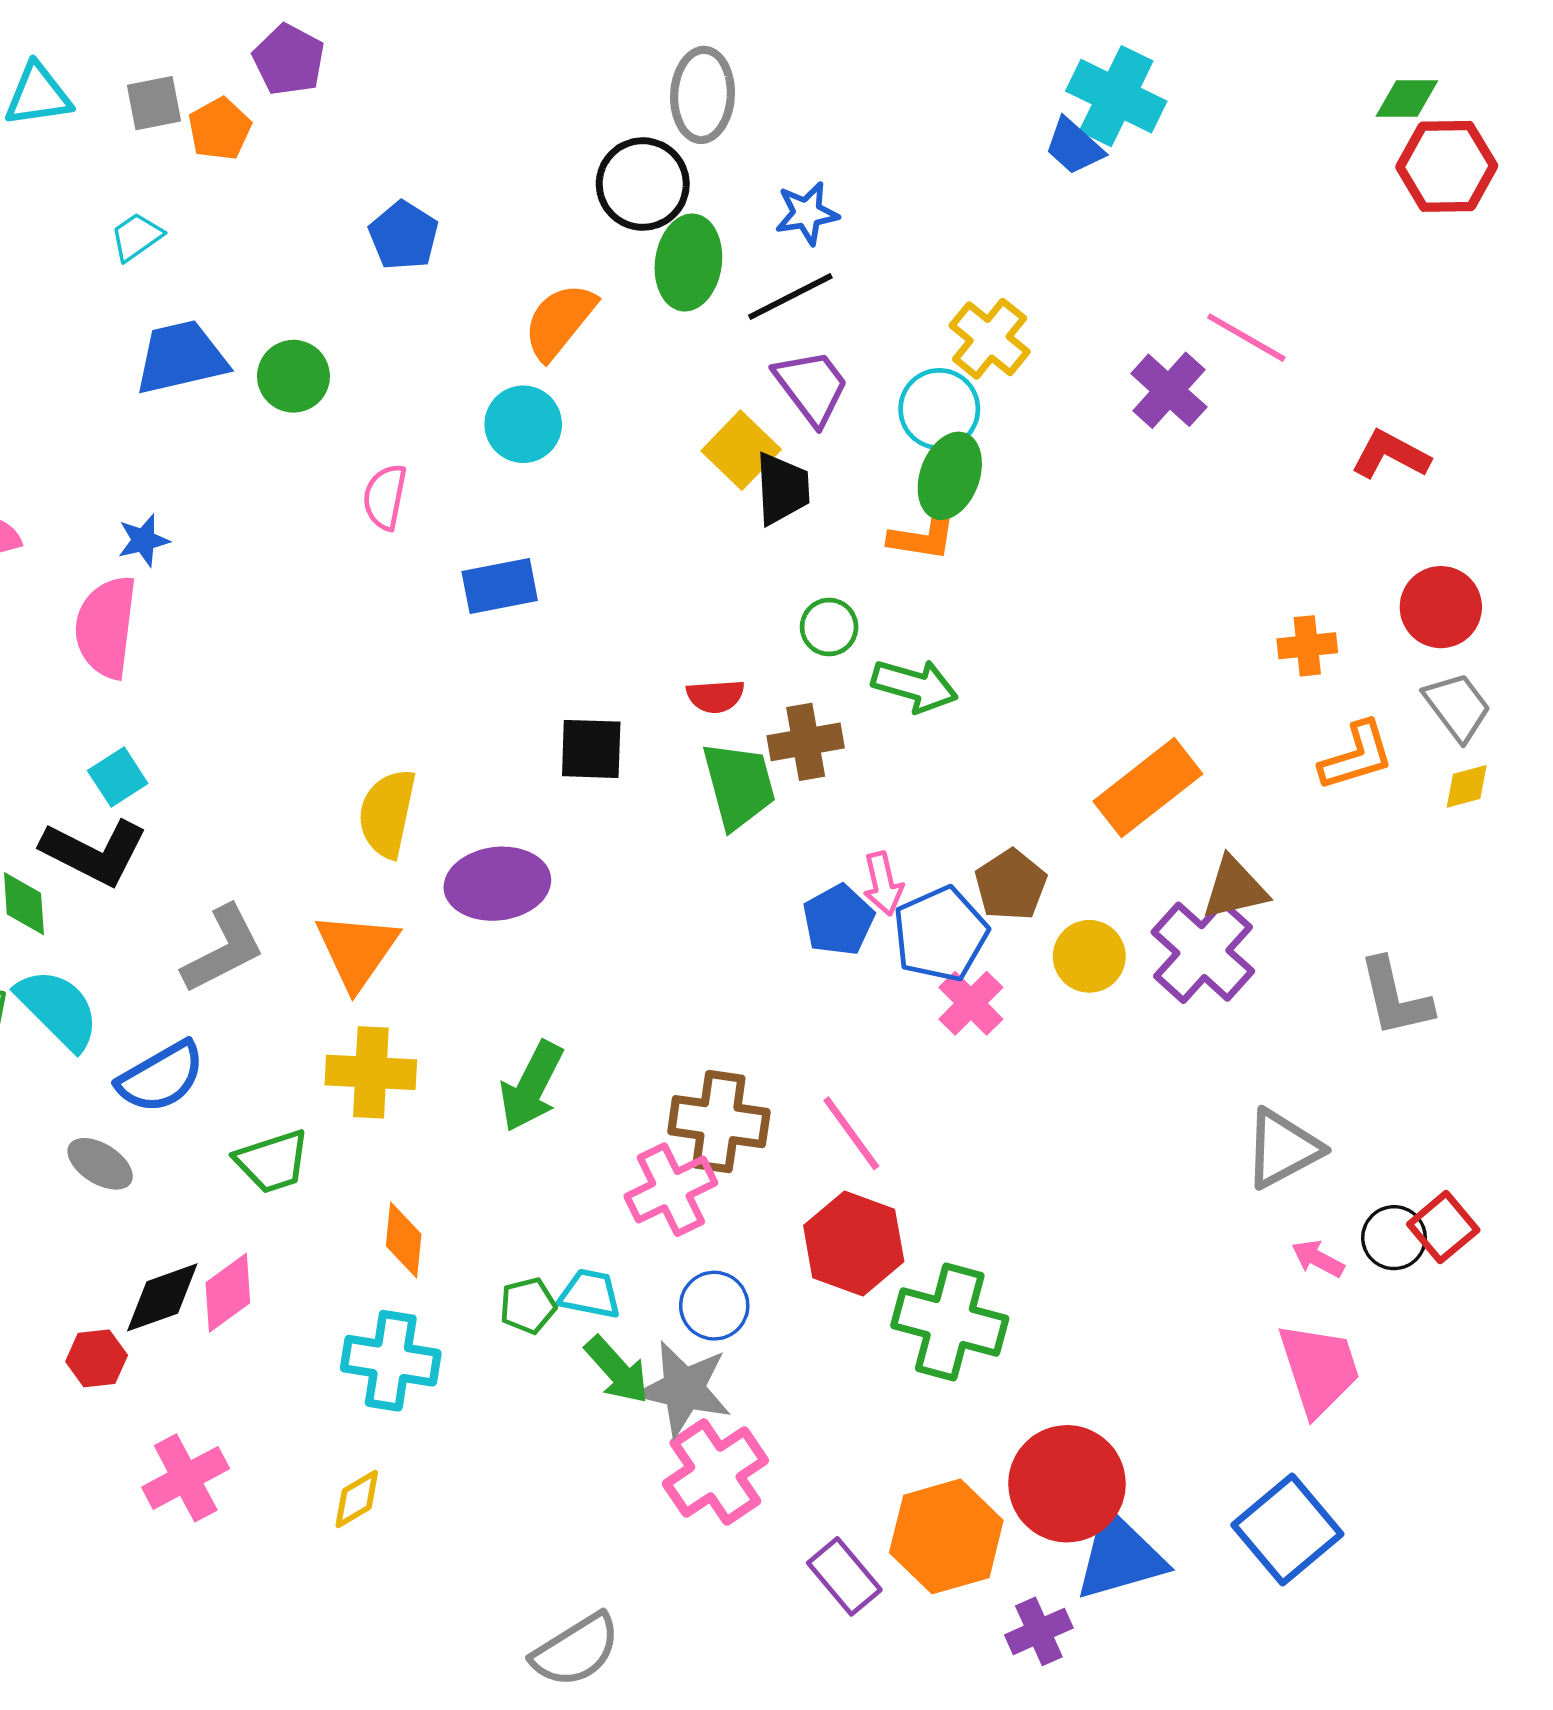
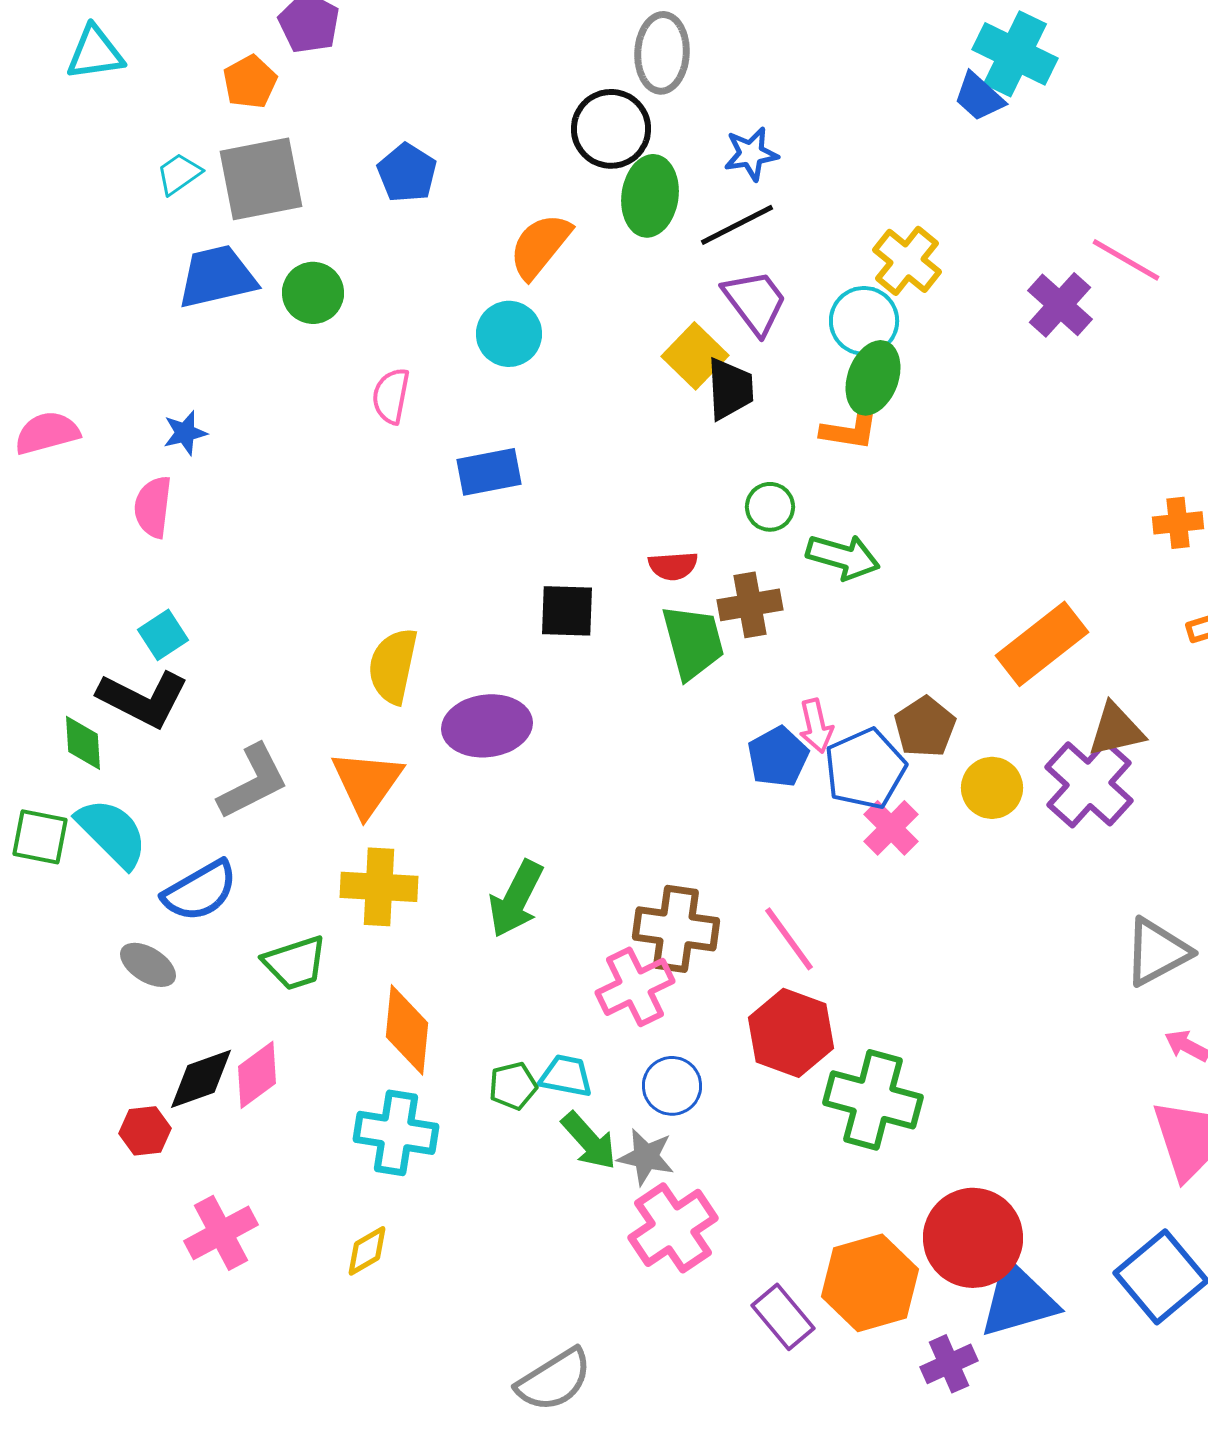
gray square: (154, 103) -> (261, 179), moved, size x1.8
pink semicircle: (106, 627) -> (153, 507), size x0.7
orange diamond: (404, 1240) -> (407, 1030), size x1.4
gray star: (684, 1389) -> (646, 1157), size x0.7

